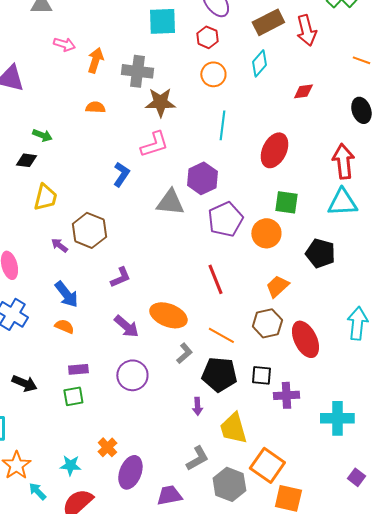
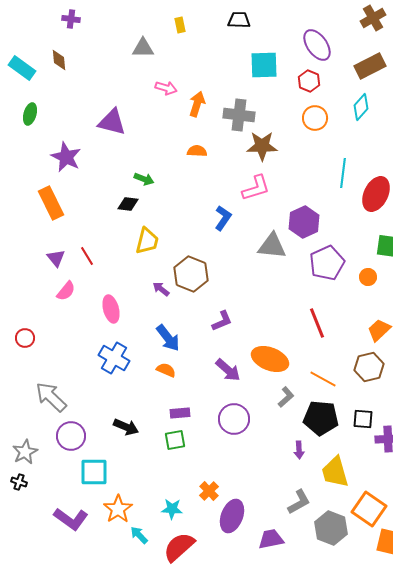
cyan line: (222, 125) -> (343, 173), moved
orange circle: (266, 233) -> (368, 277), size x0.6

